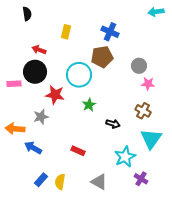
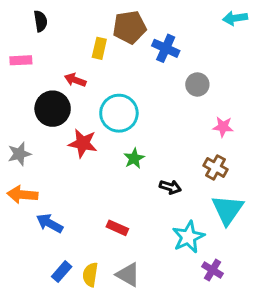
red arrow: (39, 50) -> (75, 80), moved
brown pentagon: (102, 57) -> (130, 27), moved
gray circle: (139, 66) -> (197, 84), moved
pink rectangle: (14, 84) -> (21, 60), moved
gray star: (41, 117) -> (19, 154), moved
gray triangle: (99, 182) -> (128, 275), moved

